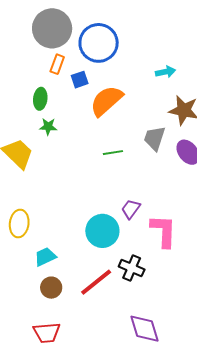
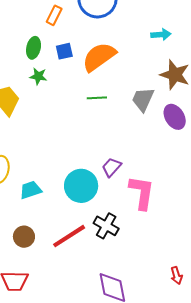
blue square: (80, 80) -> (64, 51), moved
green line: (113, 153) -> (97, 98), moved
cyan trapezoid: (45, 257) -> (31, 190), moved

